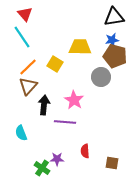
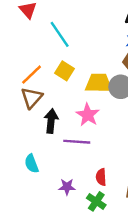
cyan line: (22, 37) -> (60, 34), moved
yellow trapezoid: (80, 47) -> (99, 83), moved
cyan semicircle: (21, 133) -> (32, 164), moved
green cross: (42, 168) -> (96, 201), moved

